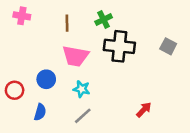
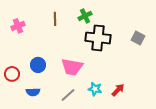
pink cross: (22, 16) -> (18, 26), moved, turned -32
pink trapezoid: (75, 56) -> (72, 67), moved
cyan star: (82, 89) -> (95, 89), moved
blue semicircle: (40, 112) -> (33, 92), turned 72

